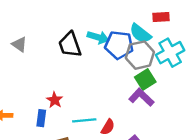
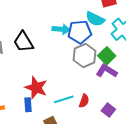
black trapezoid: (70, 45) -> (23, 42), moved
gray hexagon: (140, 55) -> (84, 56), moved
red star: (55, 100) -> (36, 88), size x1.6

